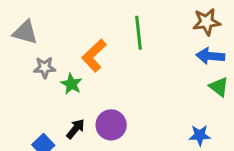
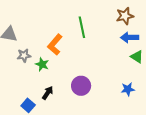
purple circle: (111, 125) -> (81, 86), moved

